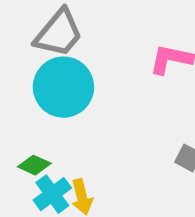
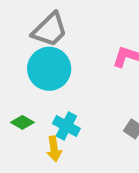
cyan cross: (52, 194) -> (66, 126), moved, turned -32

